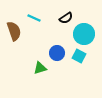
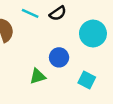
black semicircle: (66, 18) -> (58, 13), moved
cyan square: (79, 56) -> (87, 80), moved

